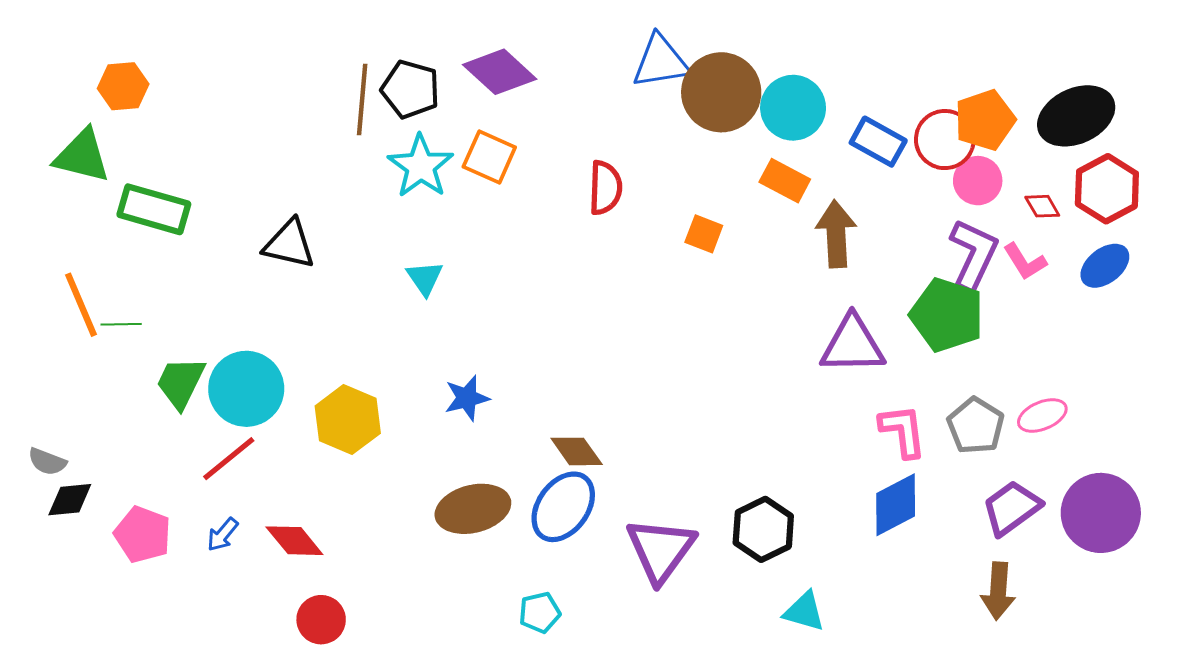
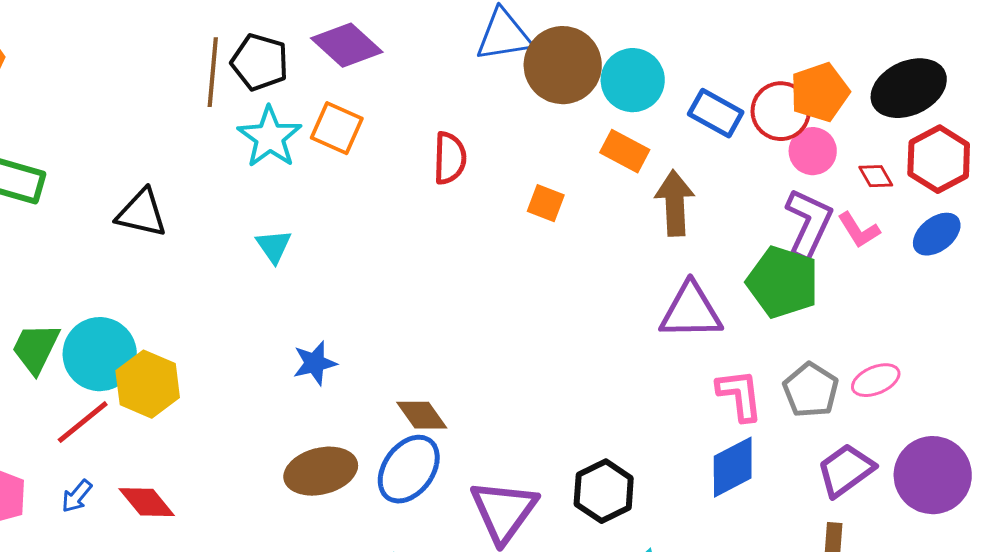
yellow hexagon: (348, 420) -> (148, 384), moved

